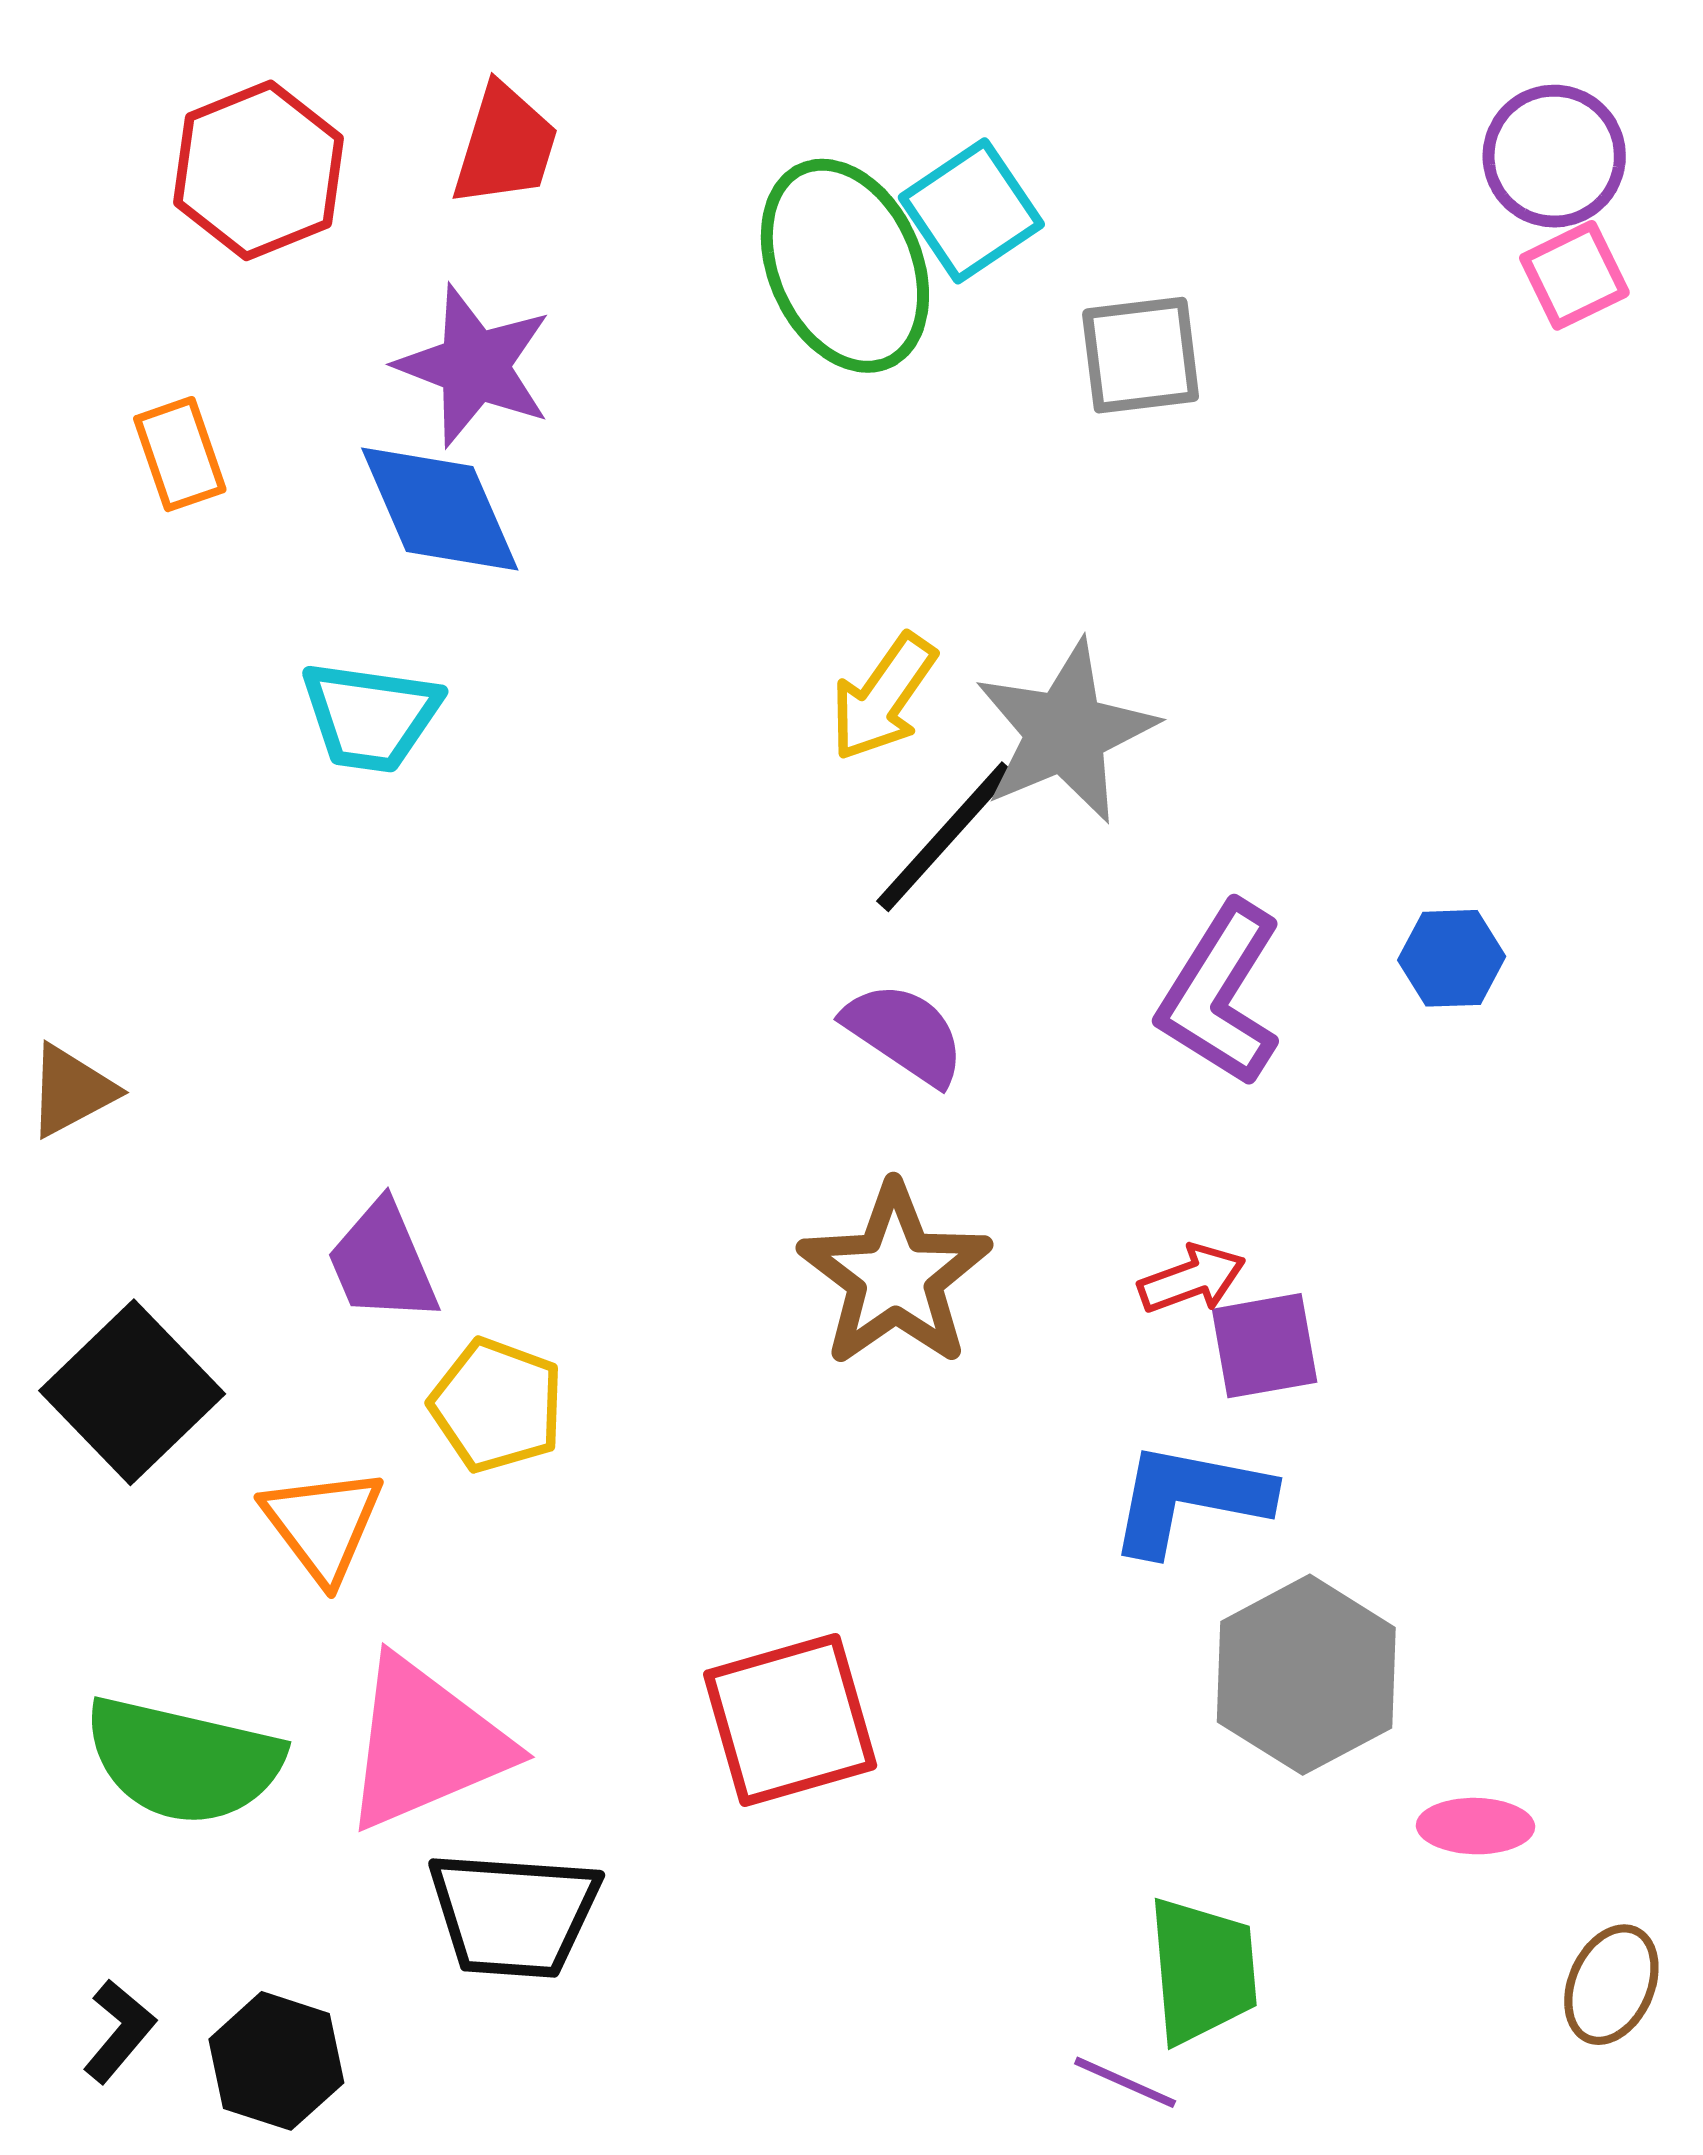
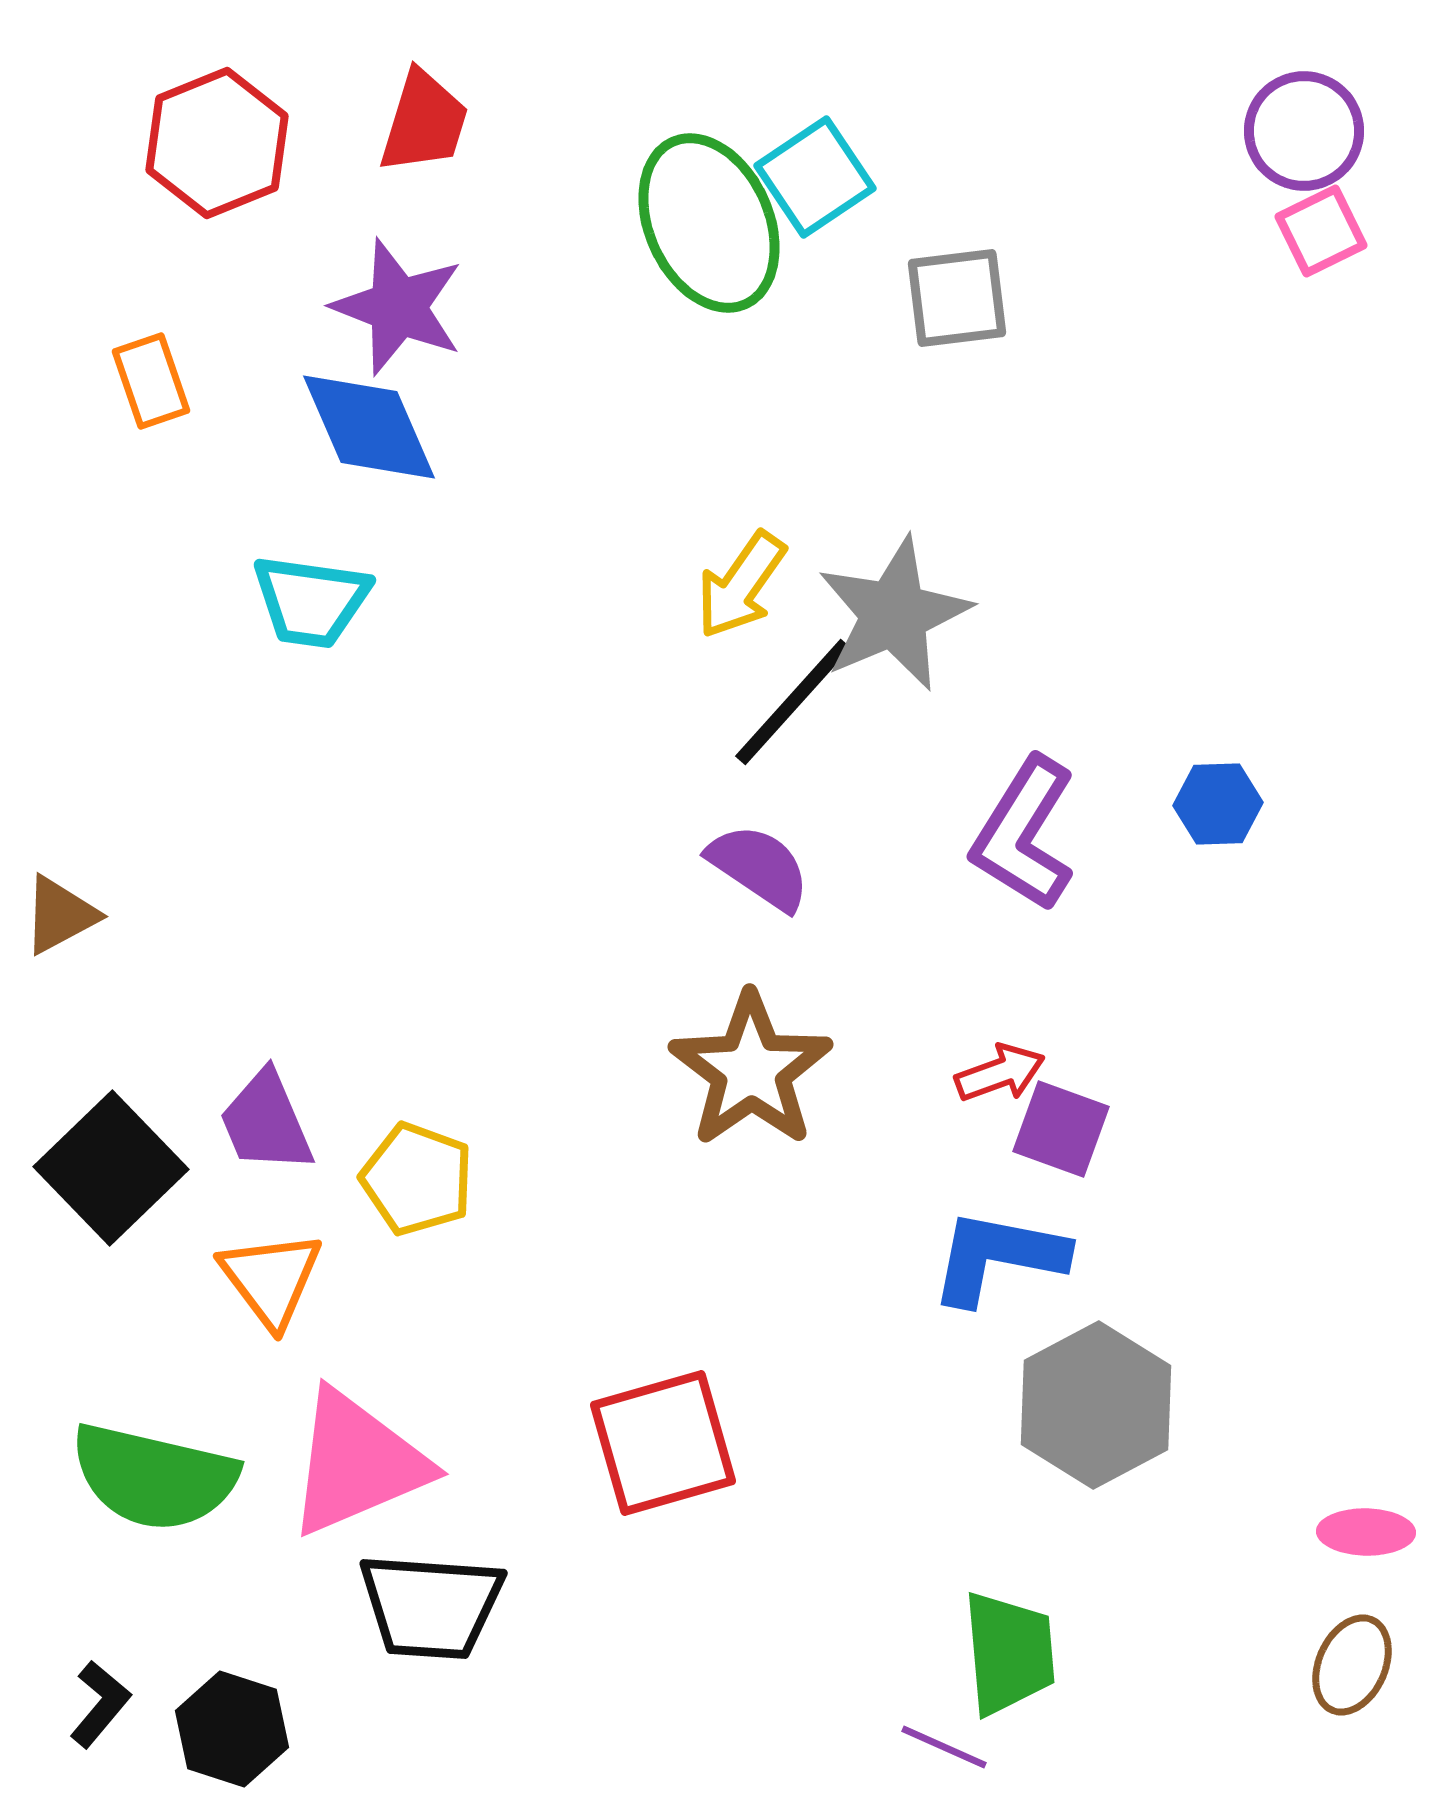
purple trapezoid: (382, 1262) -> (266, 1122), moved
purple square: (1265, 1346) -> (1061, 1129), turned 30
pink ellipse: (1476, 1826) -> (1366, 1532), moved

